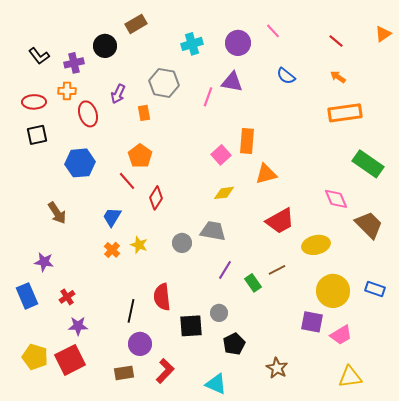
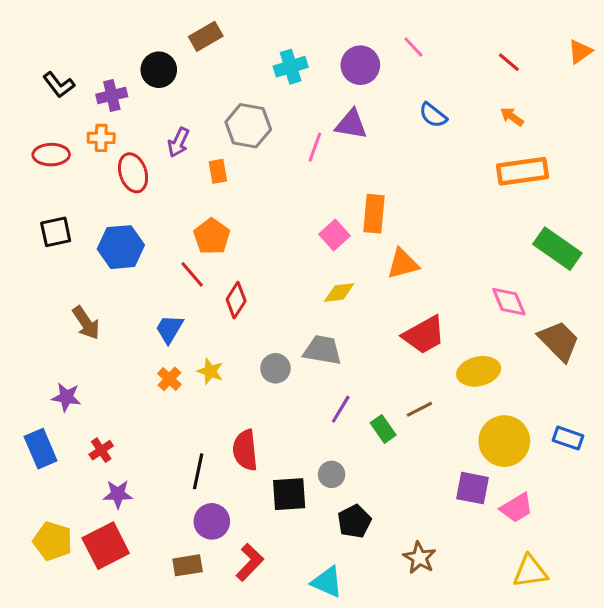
black square: (37, 135) -> (56, 232), moved

